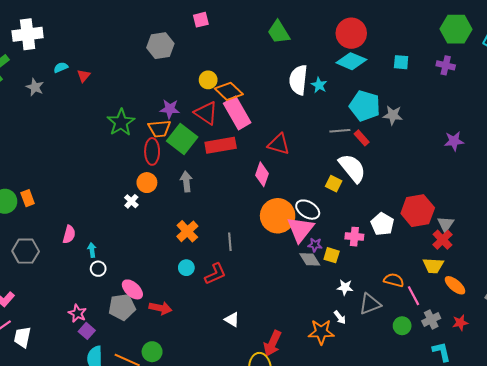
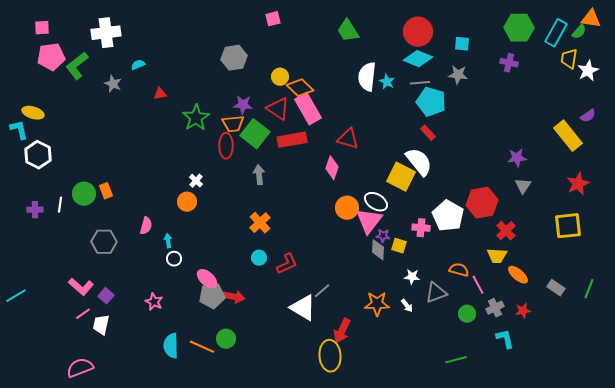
gray hexagon: (160, 46) -> (234, 58), moved
cyan square: (401, 62) -> (462, 44), moved
red triangle: (84, 76) -> (160, 94), moved, turned 40
gray star: (393, 115) -> (458, 75), moved
gray line: (340, 131) -> (420, 83), moved
purple star: (454, 141) -> (517, 158), moved
orange circle: (147, 183) -> (187, 202), moved
yellow square: (334, 184) -> (401, 177), size x1.8
white cross: (131, 201) -> (196, 181), moved
orange circle: (278, 216) -> (347, 208), size x0.7
white pentagon: (382, 224) -> (448, 216), size x1.4
gray triangle: (446, 224) -> (523, 186), moved
gray line: (230, 242) -> (322, 291), moved, turned 54
gray diamond: (310, 259) -> (378, 250), turned 35
gray pentagon: (122, 307) -> (212, 296), moved
white triangle: (232, 320) -> (303, 308), size x1.8
purple square: (87, 331) -> (106, 296), moved
orange star: (321, 332) -> (377, 304), moved

